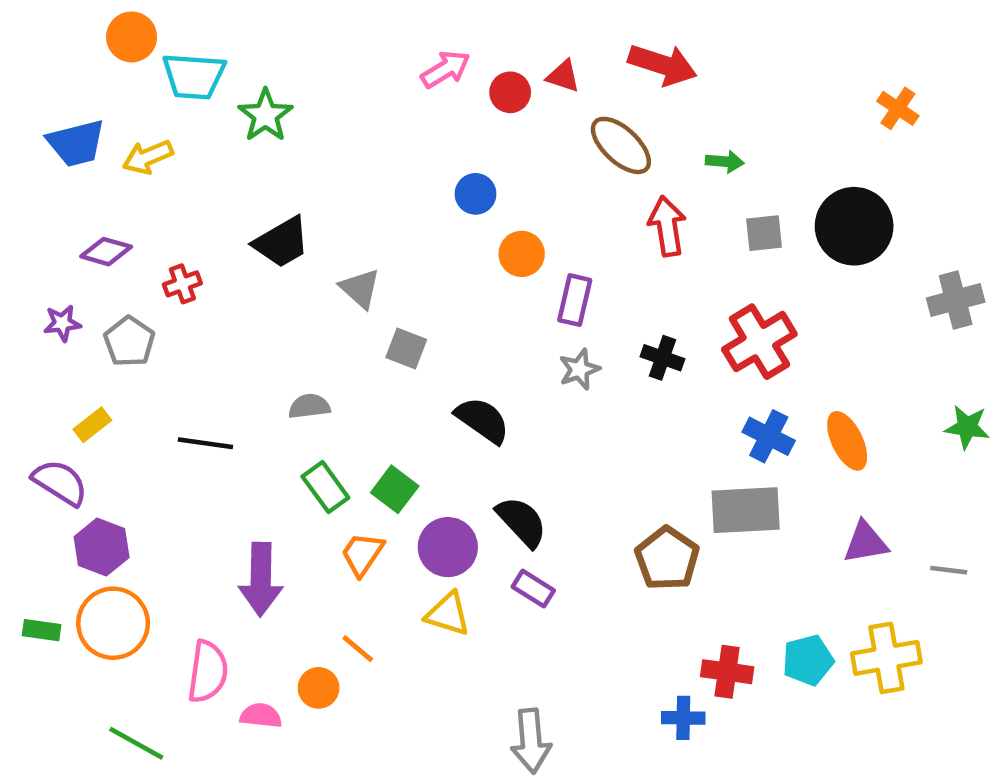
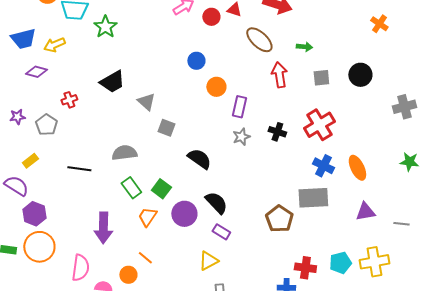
black circle: (854, 226) -> (360, 75), size x0.7
purple diamond: (106, 252) -> (36, 72), moved
gray semicircle: (309, 406) -> (124, 153), size x1.4
yellow triangle: (448, 614) -> (208, 261), moved, turned -45

